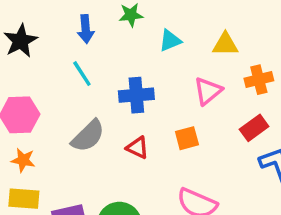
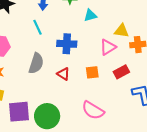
yellow triangle: (225, 44) -> (122, 31), moved
red rectangle: (254, 128) -> (121, 72), moved
gray semicircle: (88, 136) -> (36, 63), turned -35

